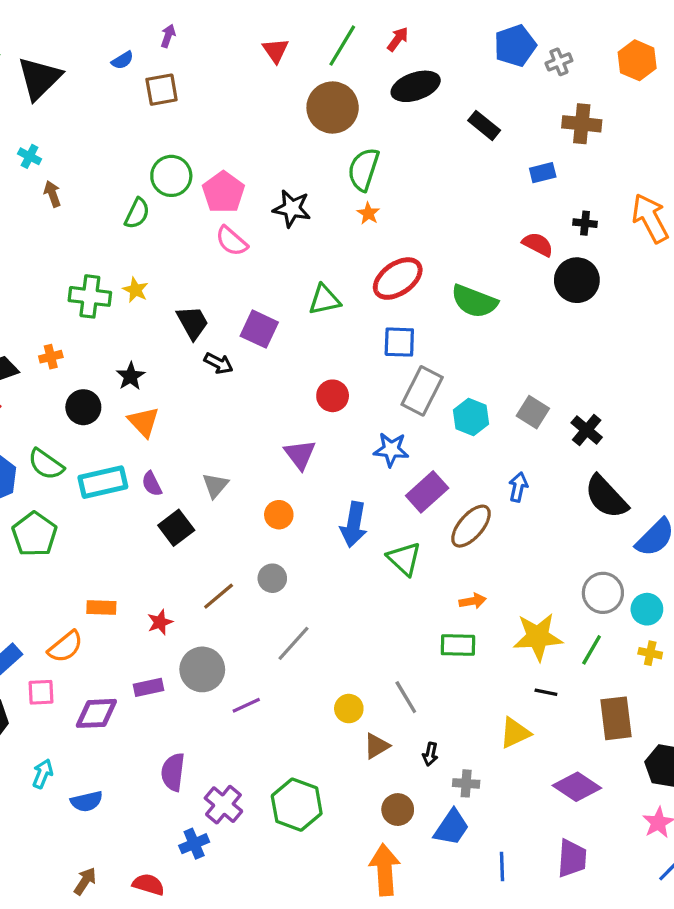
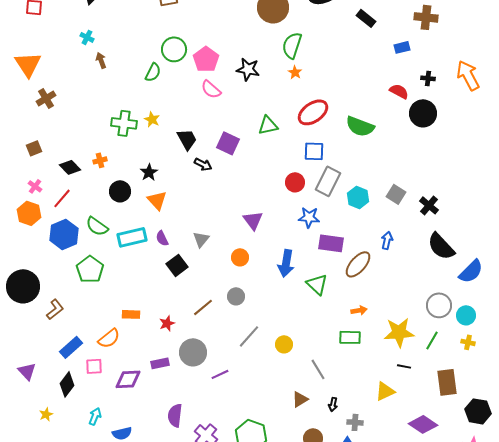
red circle: (333, 396) -> (295, 182), moved
purple rectangle: (427, 492) -> (331, 243), turned 50
yellow circle: (349, 709) -> (284, 344), moved

